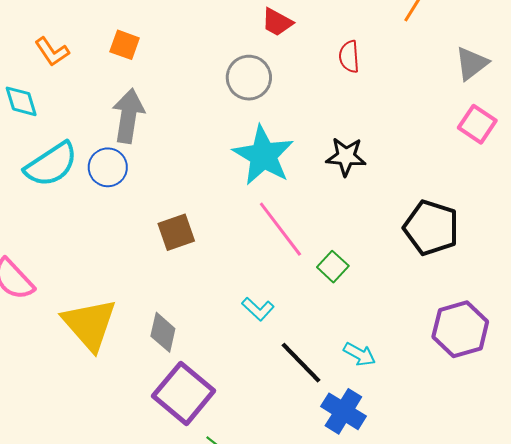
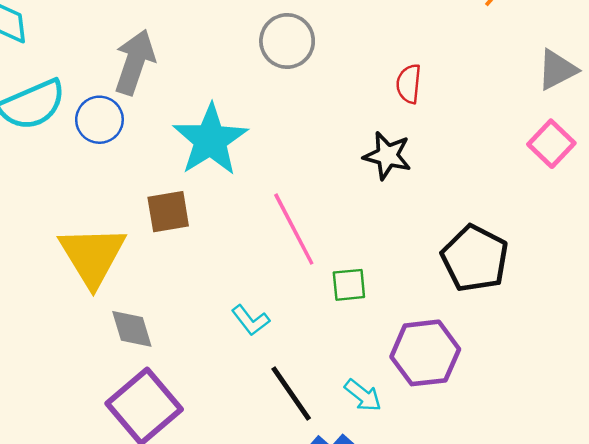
red semicircle: (349, 57) -> (409, 84), moved
cyan star: (263, 155) -> (210, 140), moved
green square: (333, 267) -> (349, 285), turned 32
yellow triangle: (90, 324) -> (92, 256), moved
purple hexagon: (460, 329) -> (425, 353), moved
gray diamond: (163, 332) -> (132, 329), turned -39

